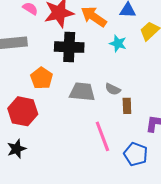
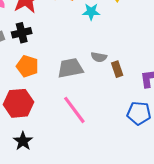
black cross: (69, 47) -> (22, 33), moved, size x0.7
pink line: (102, 136) -> (74, 110), moved

